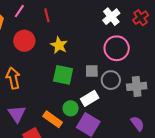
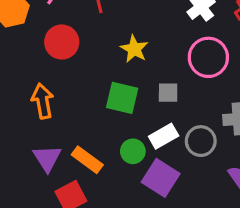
yellow star: (59, 45) -> (134, 49), moved
gray circle: (111, 80) -> (201, 141), moved
orange rectangle: (53, 119) -> (87, 160), moved

